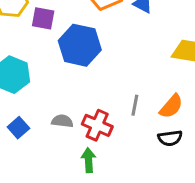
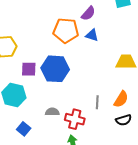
purple square: (43, 18) -> (29, 69), moved
gray semicircle: (62, 121) -> (52, 112), moved

